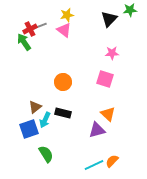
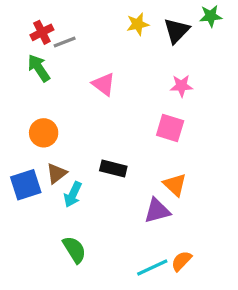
yellow star: (67, 15) -> (138, 24), moved
red cross: (30, 29) -> (42, 32), moved
pink triangle: (64, 30) -> (104, 84), moved
orange circle: (63, 82) -> (44, 133), moved
black rectangle: (63, 113) -> (113, 169), moved
blue square: (29, 129) -> (26, 185), moved

